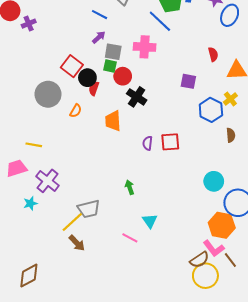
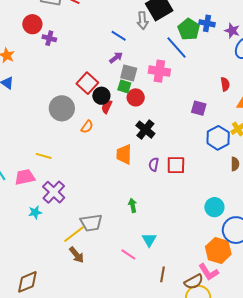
purple cross: (29, 24) -> (49, 38), turned 32
black cross: (137, 97) -> (145, 130), moved
orange trapezoid: (113, 121) -> (124, 154), moved
brown line: (230, 260) -> (163, 274), moved, turned 42

